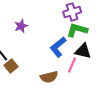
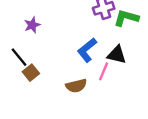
purple star: (21, 26) -> (32, 25), moved
green L-shape: (77, 30) -> (126, 18), moved

